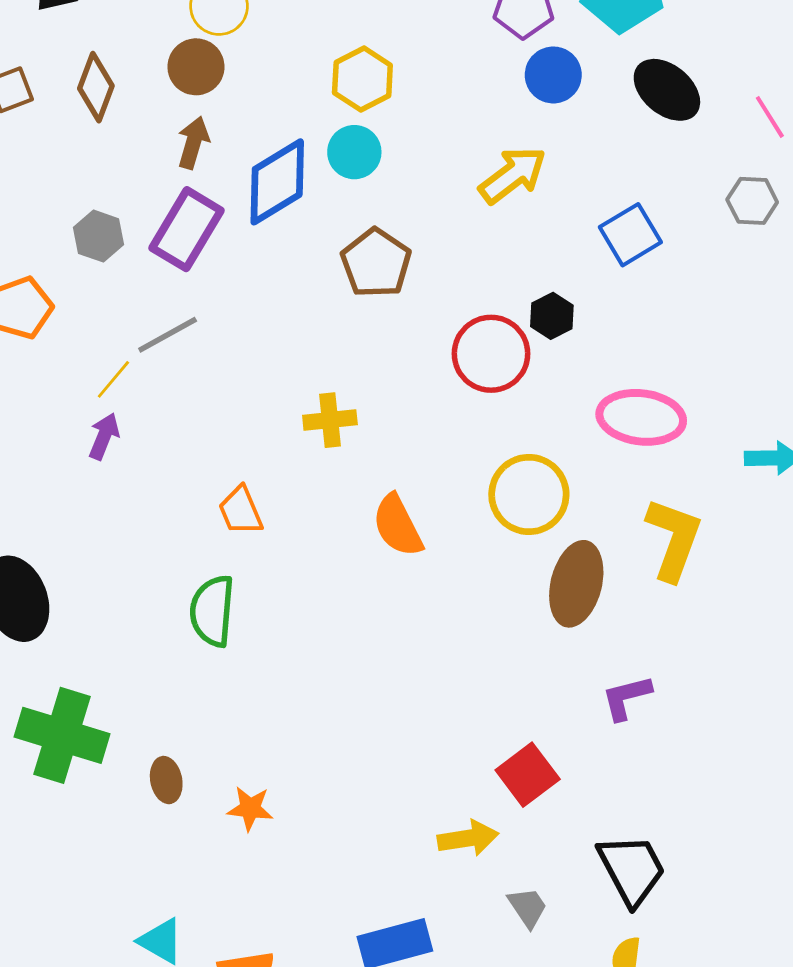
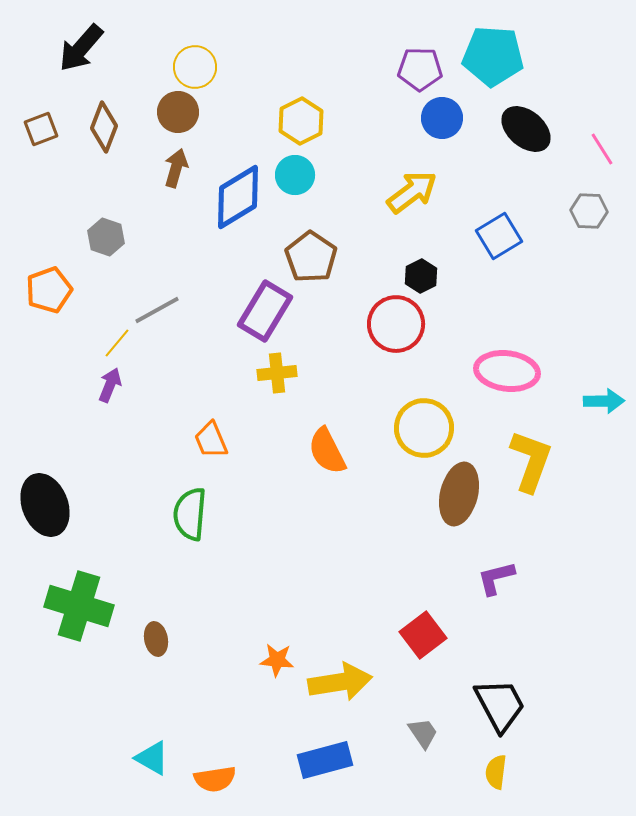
purple rectangle: (187, 229) -> (265, 311), moved
black hexagon: (552, 316) -> (421, 276), moved
orange star: (250, 808) -> (277, 660), moved
yellow arrow: (468, 838) -> (340, 682), moved, size x1.4

